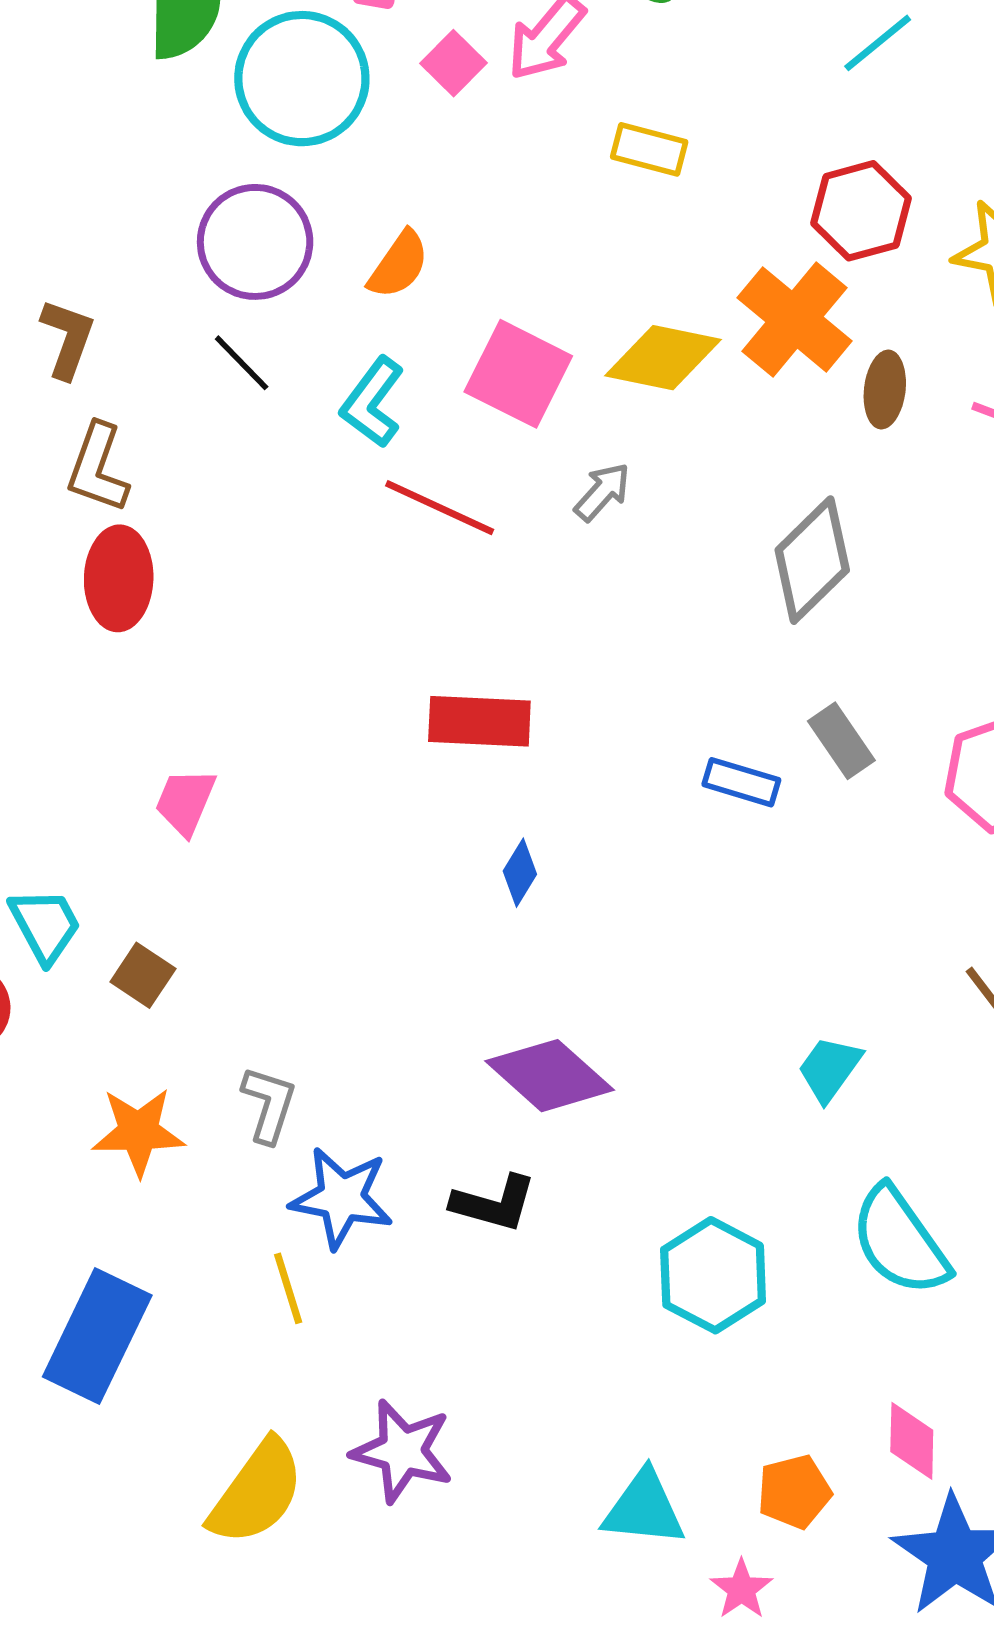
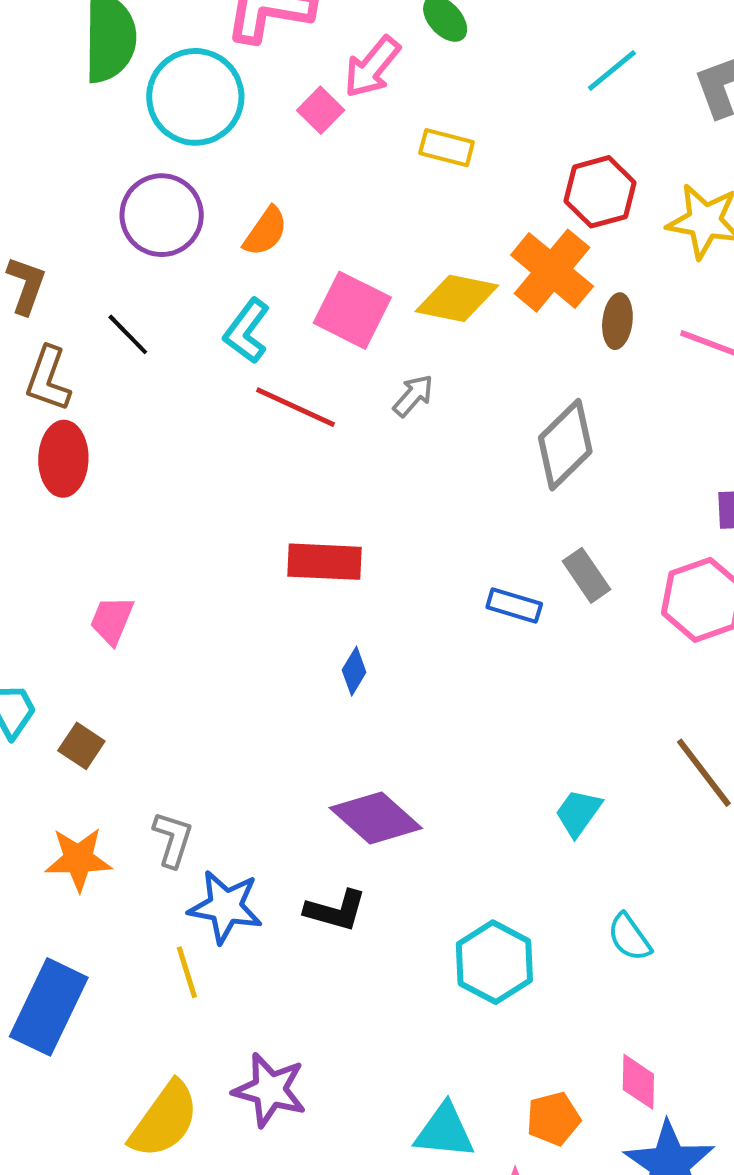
pink square: (453, 63) -> (321, 110), moved
black line: (242, 363) -> (128, 334), moved
cyan semicircle: (900, 1241) -> (629, 937), size x0.6

